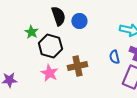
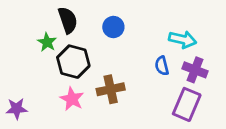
black semicircle: (58, 16) -> (68, 20), moved
blue semicircle: (114, 57) -> (162, 66), moved

